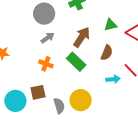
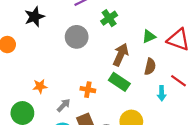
gray arrow: (48, 38) -> (64, 105), moved
cyan arrow: (113, 79) -> (162, 93), turned 104

